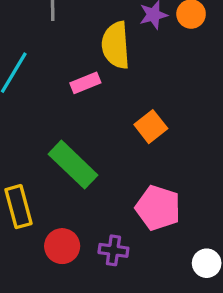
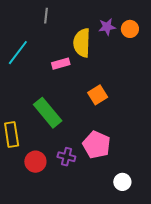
purple cross: (113, 250) -> (66, 157), moved

